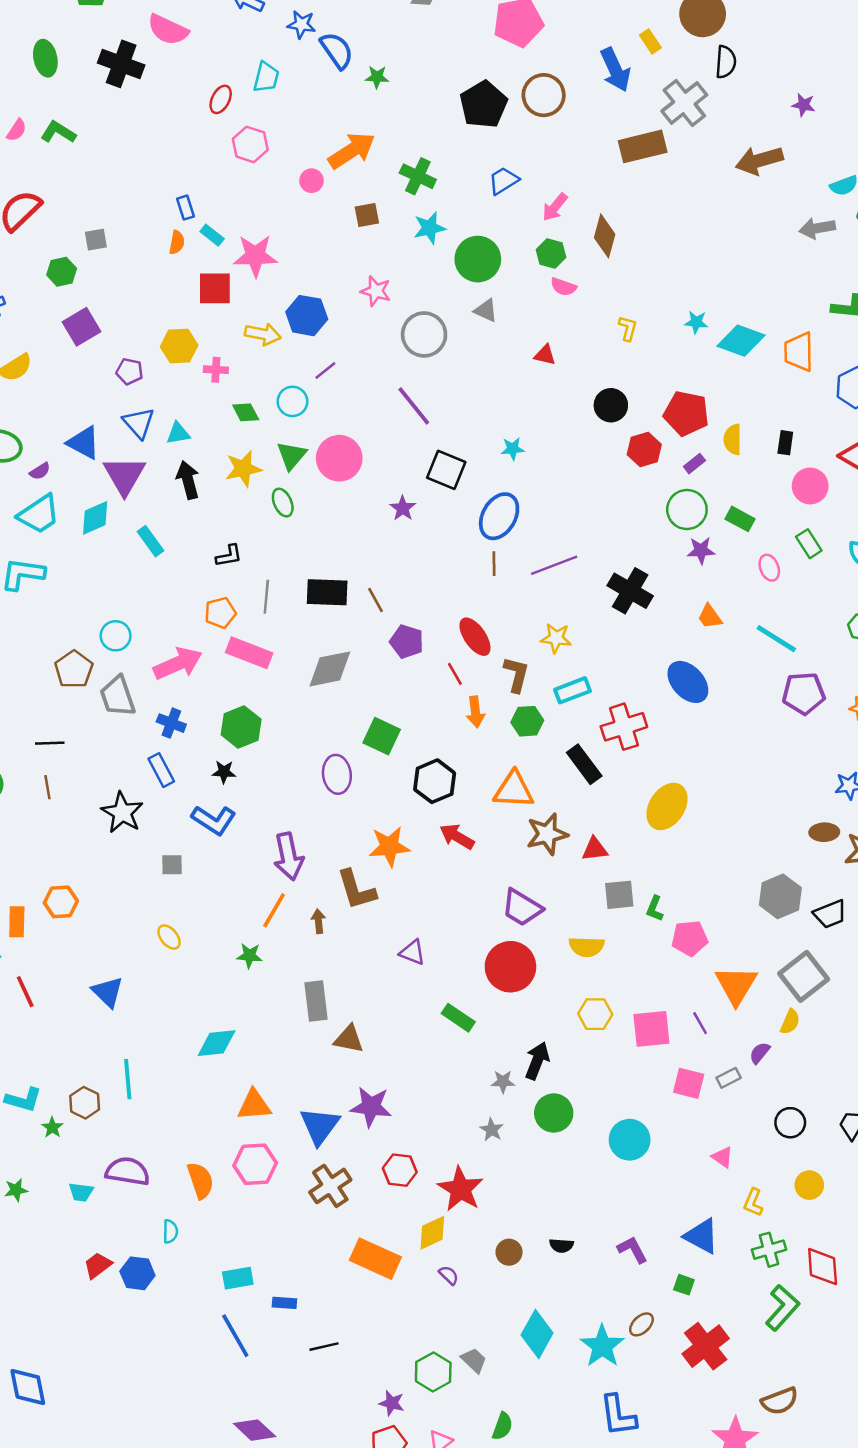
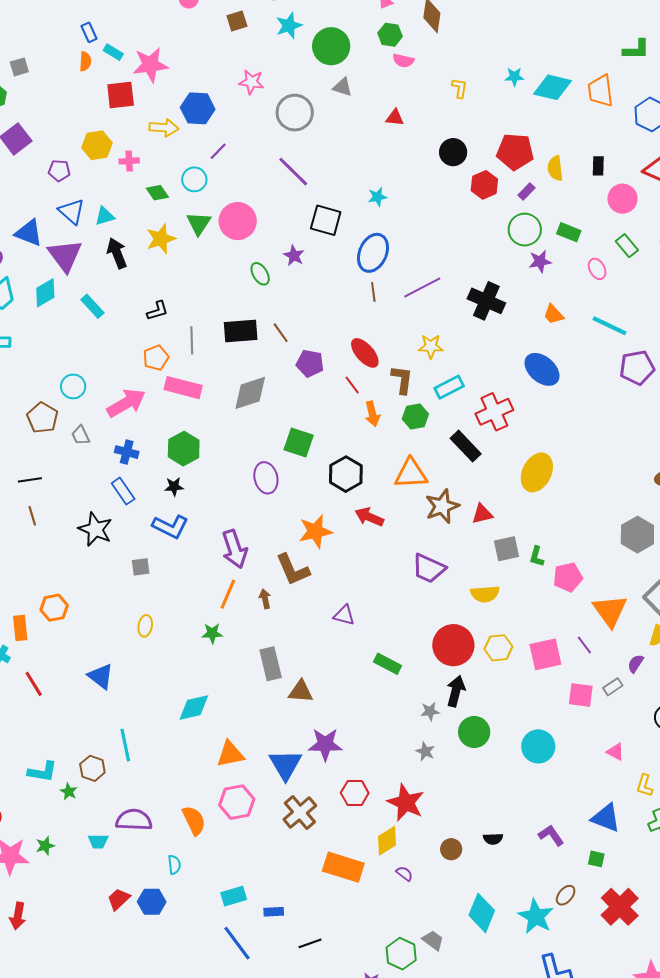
green ellipse: (283, 503) -> (260, 274), moved
gray trapezoid: (118, 696) -> (81, 435), size x0.6
yellow ellipse: (169, 937) -> (145, 626), turned 55
red circle: (510, 967) -> (453, 645), moved

